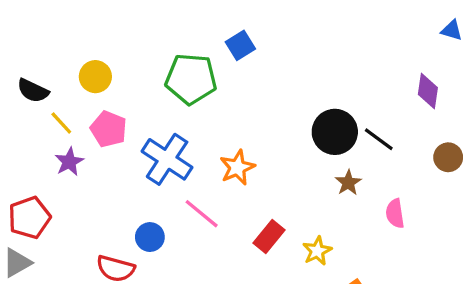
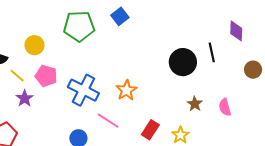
green pentagon: (191, 79) -> (79, 26), moved
black line: (379, 139) -> (212, 52), moved, turned 48
brown star: (348, 183) -> (195, 104), moved

